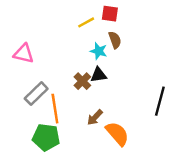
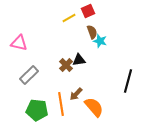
red square: (110, 14) -> (88, 11), turned -32
cyan star: (99, 51) -> (100, 41), moved
orange line: (55, 109) -> (61, 104), moved

